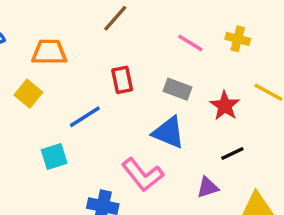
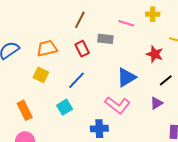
red rectangle: (122, 80) -> (82, 49), moved
gray rectangle: (178, 89) -> (105, 39), moved
blue triangle: (169, 133) -> (126, 77), turned -40

